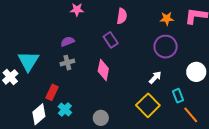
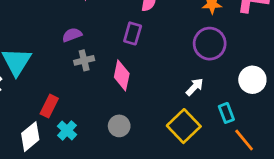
purple rectangle: (111, 40) -> (133, 33), turned 49
gray cross: (67, 63) -> (84, 60), moved
gray circle: (101, 118) -> (119, 126), moved

